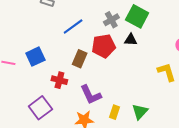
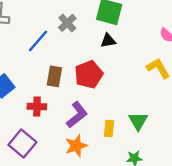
gray cross: (111, 20) -> (67, 23), moved
red pentagon: (104, 46) -> (89, 74), moved
purple L-shape: (91, 95) -> (77, 115), turned -90

